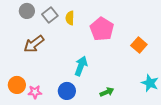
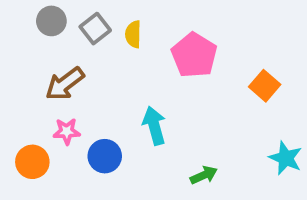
cyan arrow: (81, 66) -> (154, 126), turned -36
blue circle: (67, 91) -> (105, 156), moved
pink star: (35, 92) -> (67, 131), moved

